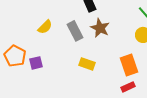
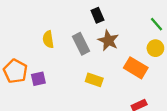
yellow semicircle: (45, 27) -> (48, 39), turned 126
orange rectangle: (129, 65) -> (136, 68), moved, turned -40

